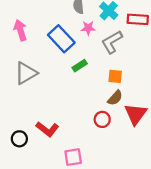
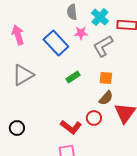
green rectangle: (80, 66) -> (73, 77), moved
red L-shape: (47, 129) -> (71, 127), moved
black circle: (19, 139) -> (17, 128), moved

